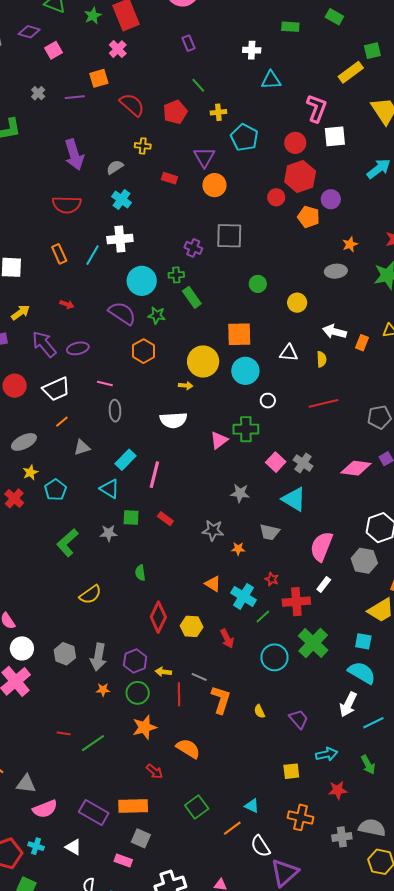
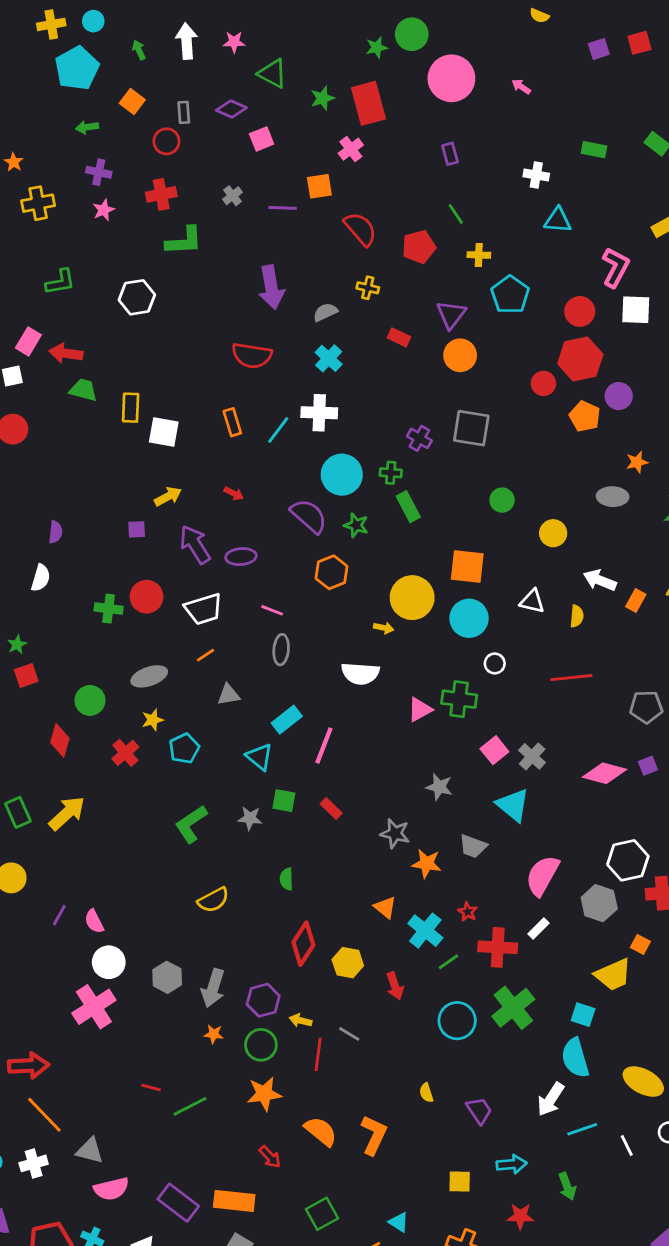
orange star: (238, 549) -> (427, 863), size x1.5
cyan semicircle: (362, 673) -> (575, 1058), turned -144
orange L-shape: (221, 700) -> (374, 1135), moved

